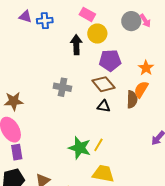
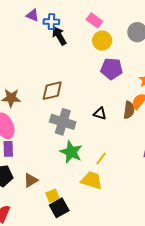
black arrow: (76, 45) -> (59, 36), moved, turned -36
brown diamond: (103, 84) -> (52, 91), moved, turned -70
gray cross: (62, 87) -> (63, 122), moved, size x1.4
yellow line: (98, 145) -> (101, 159), moved

